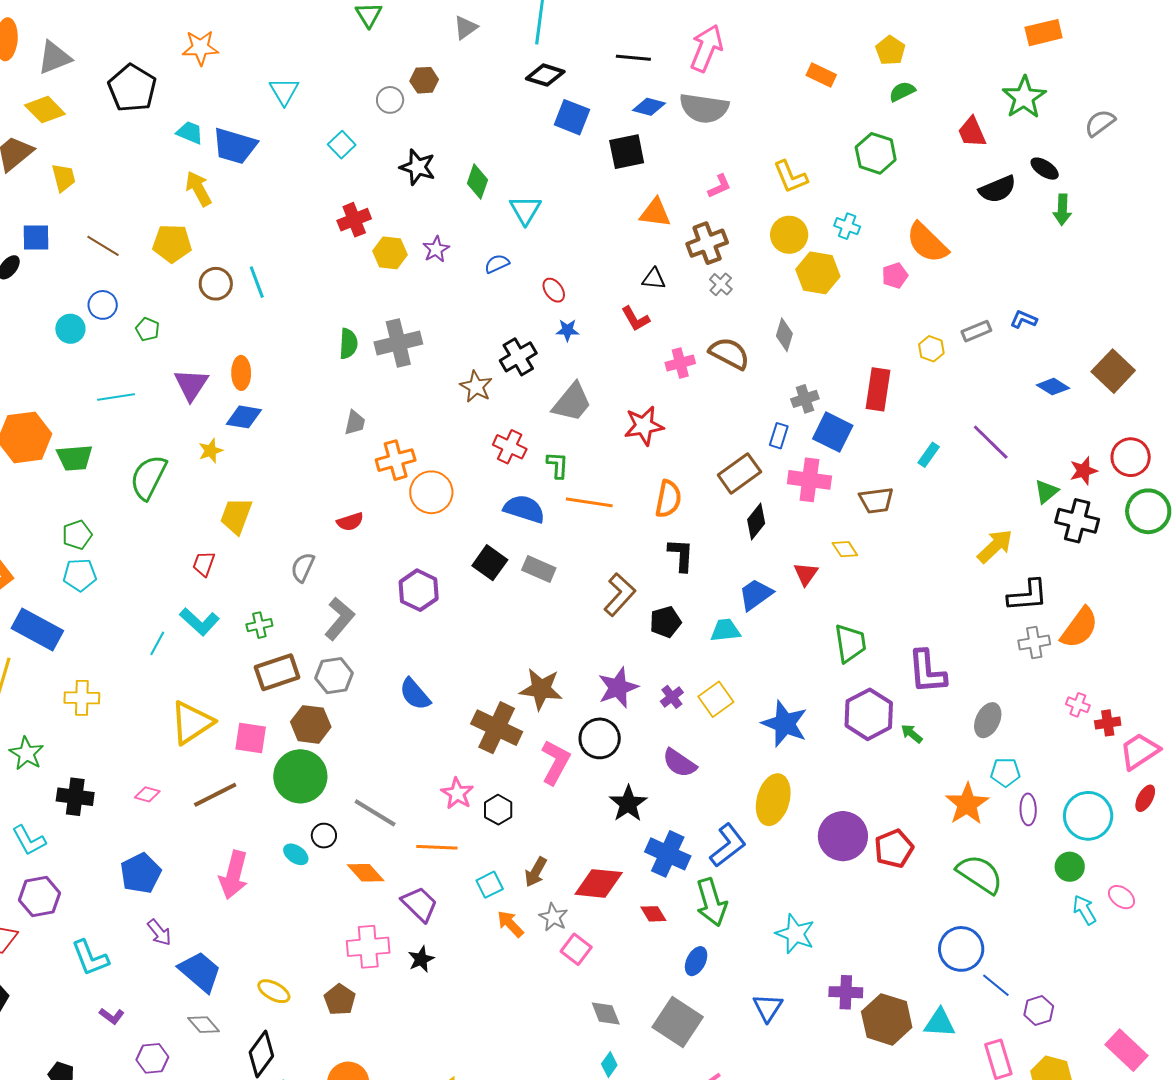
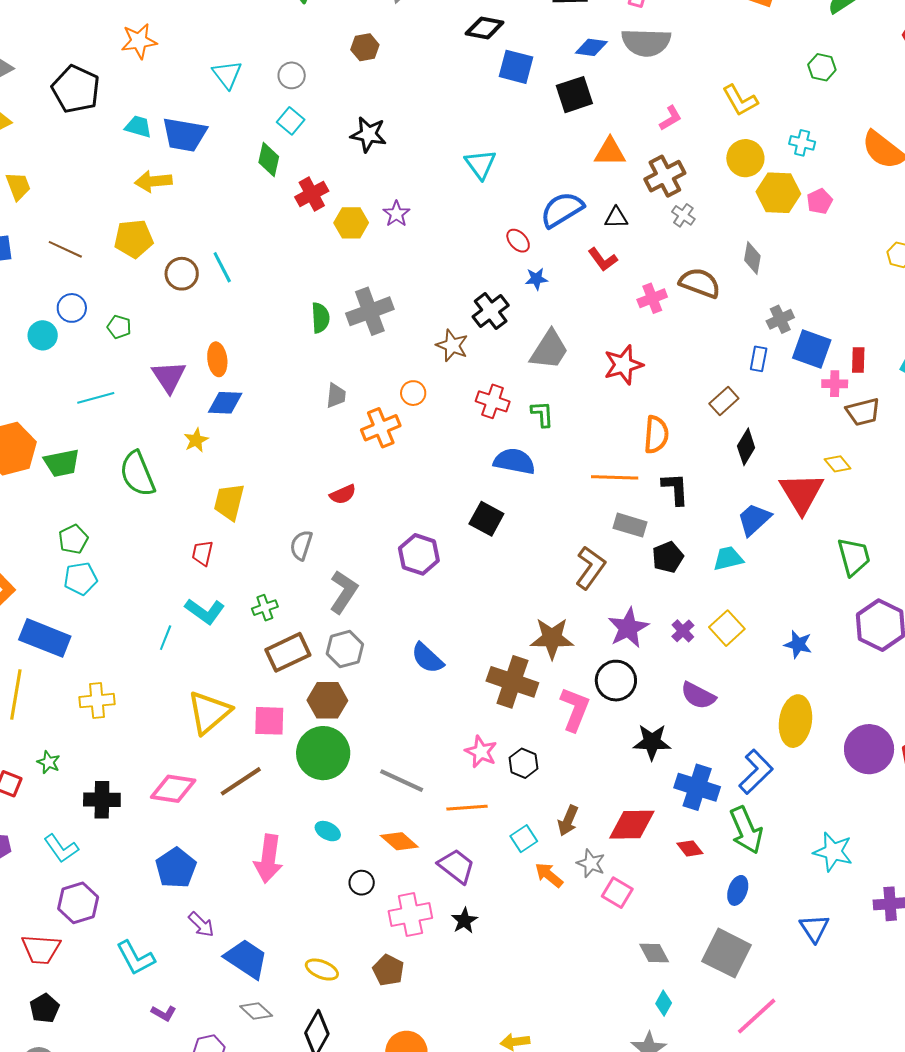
gray circle: (390, 100) -> (292, 75), moved
green hexagon: (876, 153) -> (822, 67), size x0.7
green diamond: (477, 182) -> (269, 159), moved
yellow arrow: (198, 189) -> (153, 181), turned -60
blue semicircle: (497, 264) -> (562, 210), moved, size x1.8
pink pentagon: (895, 275) -> (820, 201), moved
red rectangle: (878, 389) -> (858, 360), moved, size x0.6
brown rectangle: (739, 473) -> (724, 401), size x0.7
green semicircle: (148, 477) -> (137, 474), turned -42
pink cross: (809, 480) -> (835, 384), moved, size x0.6
orange circle: (431, 492) -> (413, 393), moved, size x0.6
orange line: (589, 502) -> (615, 477), moved
gray rectangle: (539, 569) -> (630, 525), moved
red triangle: (806, 574) -> (801, 493), size x1.8
brown L-shape: (620, 595) -> (590, 568), moved
blue star: (785, 724) -> (798, 644), size x0.6
green star: (26, 753) -> (48, 762), size x0.7
pink diamond: (147, 794) -> (173, 789), size x1.8
black star: (628, 804) -> (652, 742), turned -30
black circle: (324, 836) -> (362, 883), moved

